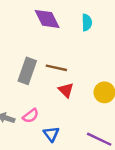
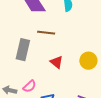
brown line: (56, 68) -> (46, 33), moved

